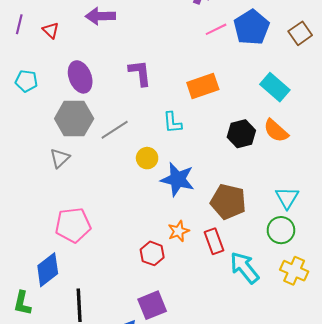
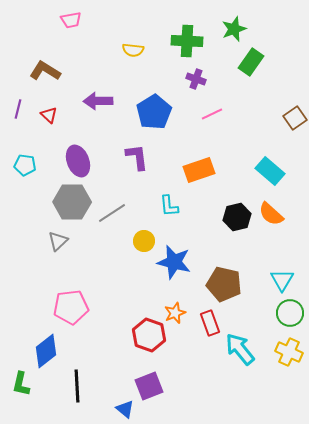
blue pentagon: (252, 27) -> (154, 112), moved
green circle: (281, 230) -> (290, 313), moved
red hexagon: (152, 253) -> (149, 335), size x1.4

